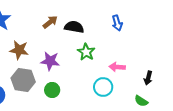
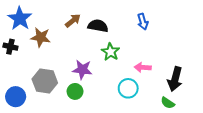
brown star: (19, 50) -> (41, 37), moved
purple star: (50, 61) -> (82, 70), moved
black arrow: (148, 78) -> (175, 79), size x1.6

